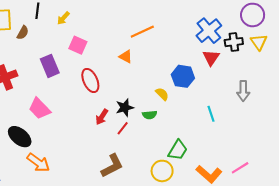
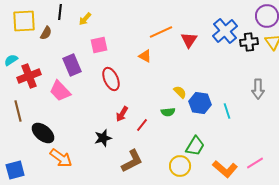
pink square: (78, 45) -> (99, 45), turned -36
red triangle: (211, 58) -> (189, 40), moved
blue hexagon: (183, 76) -> (200, 103), moved
black star: (125, 108) -> (103, 138), moved
pink trapezoid: (39, 109) -> (60, 91), moved

